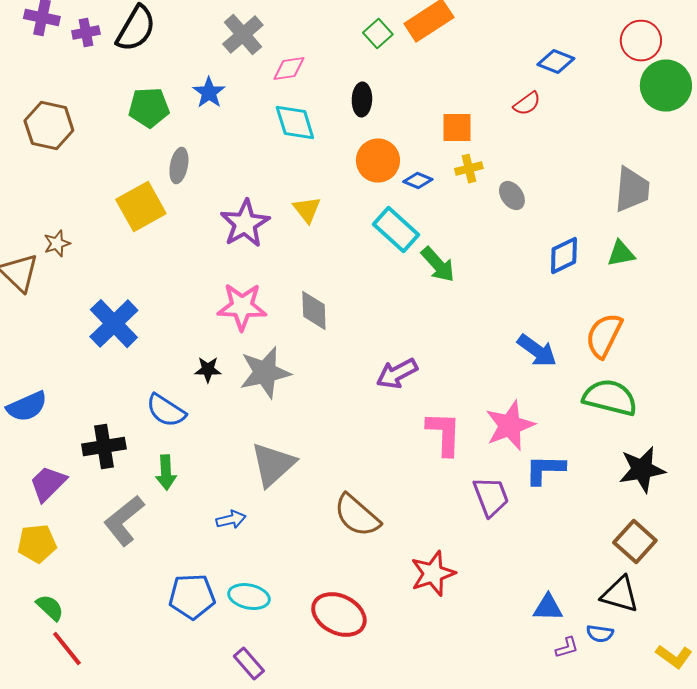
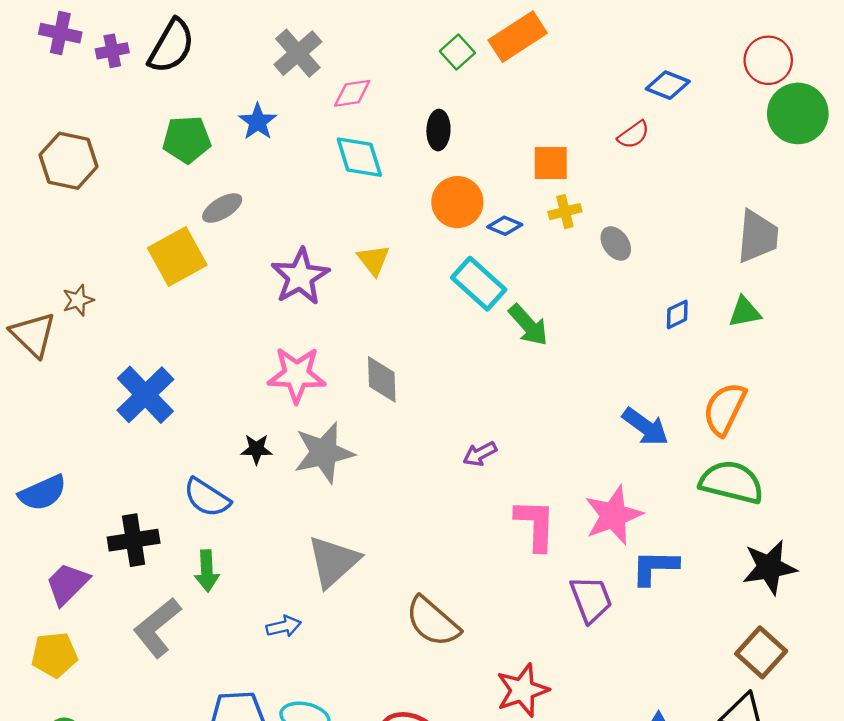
gray ellipse: (179, 166) -> (222, 208), turned 48
blue diamond: (564, 256) -> (677, 314), size x0.7
purple arrow: (397, 374) -> (480, 454), size x0.7

